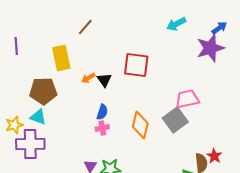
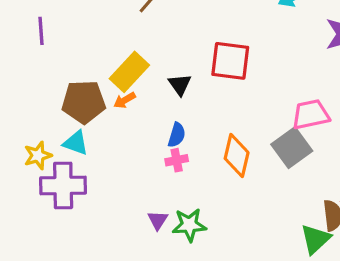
yellow rectangle: (61, 58) -> (129, 72), moved, turned 55
orange arrow: (88, 78) -> (125, 100), moved

